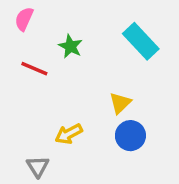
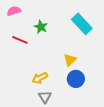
pink semicircle: (24, 19) -> (14, 11), turned 48
gray triangle: (38, 166) -> (45, 97), moved

